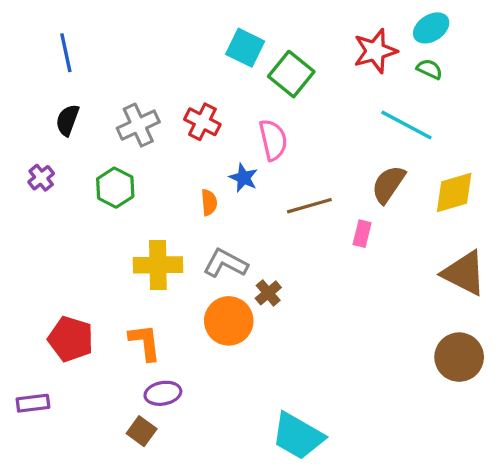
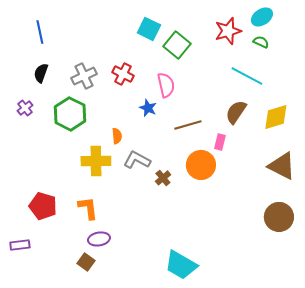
green hexagon: (115, 188) -> (70, 114), size x1.4
orange semicircle: (209, 202) -> (117, 136), moved
orange circle: (229, 321) -> (201, 165), moved

